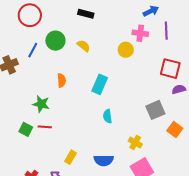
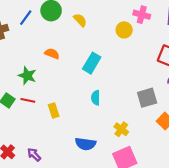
orange semicircle: (62, 80) -> (52, 54), turned -72
yellow rectangle: (71, 157) -> (54, 111), moved, turned -56

